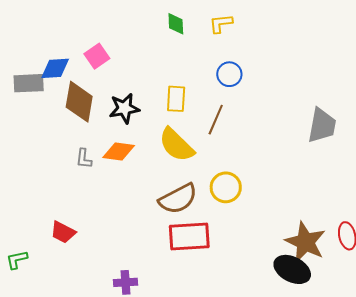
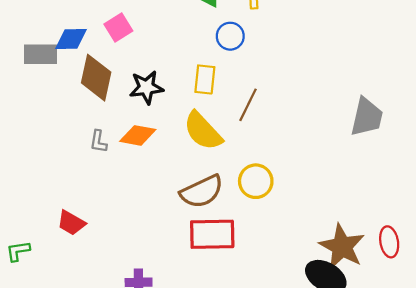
blue circle: (229, 74) -> (230, 36), moved

